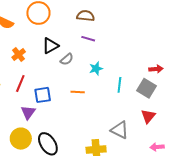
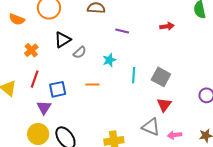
purple line: (88, 39) -> (122, 31), moved
red arrow: (156, 69) -> (167, 26), moved
gray triangle: (120, 130) -> (151, 127), moved

